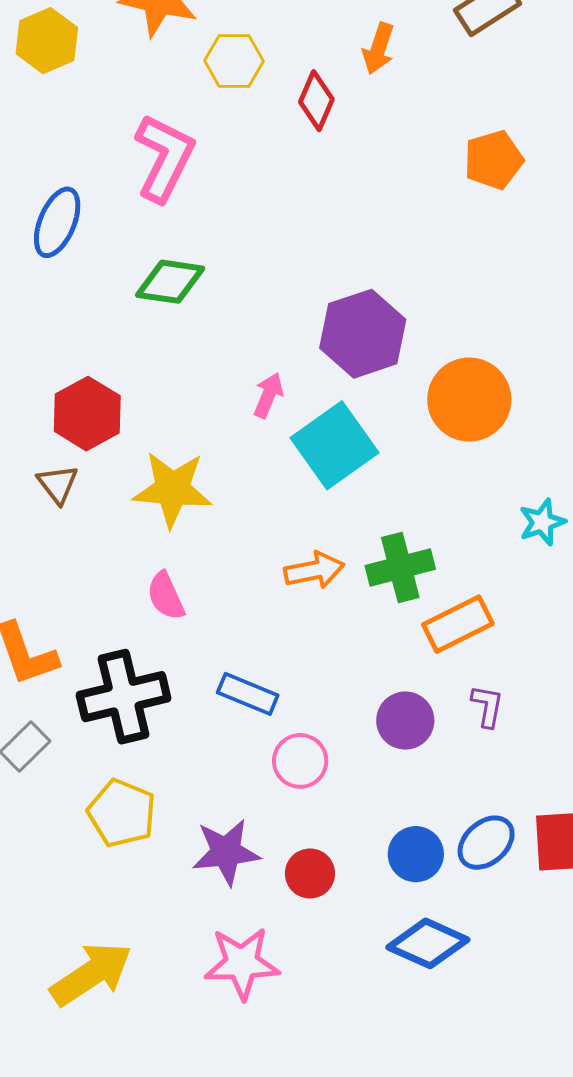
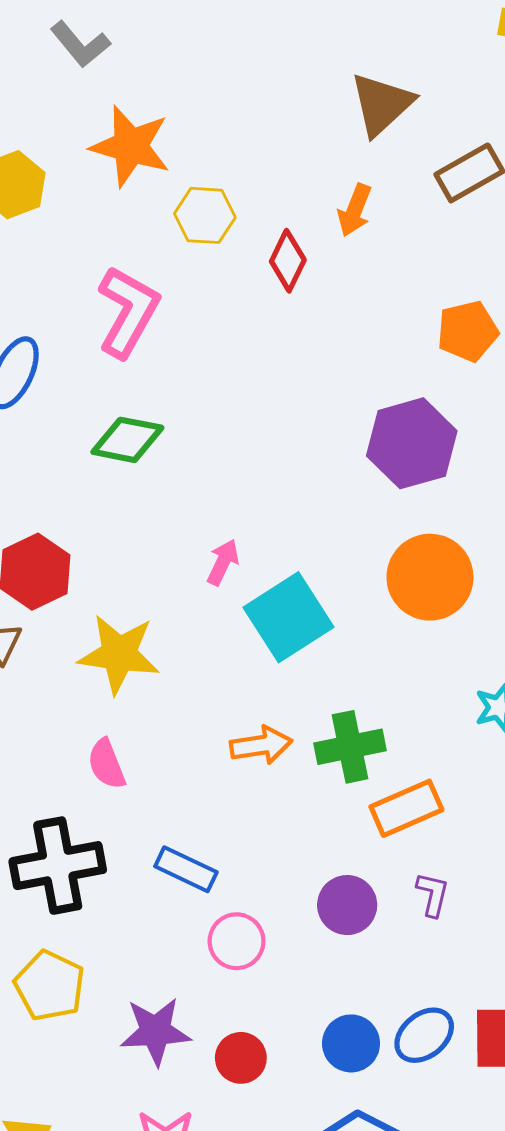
purple hexagon: (363, 334) -> (412, 443), moved

